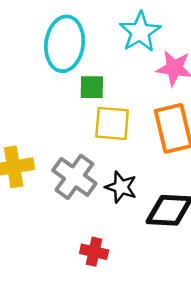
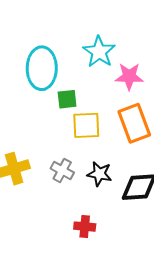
gray cross: (74, 177) -> (62, 170), size x0.7

